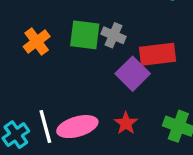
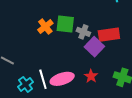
gray cross: (113, 35) -> (83, 32), moved
orange cross: (37, 41) -> (45, 27), moved

